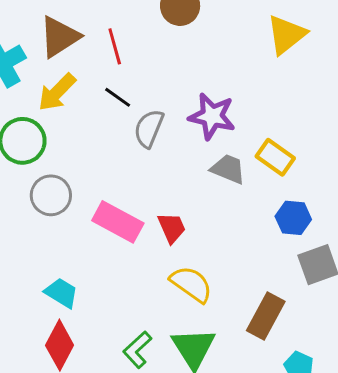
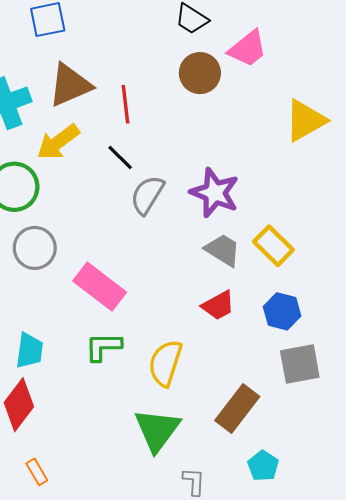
red trapezoid: (172, 228) -> (218, 305), moved, turned 76
yellow semicircle: (191, 284) -> (165, 363), turned -117
cyan trapezoid: (61, 293) -> (29, 351), turned 57
green L-shape: (137, 350) -> (103, 347), moved, turned 33

